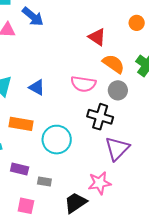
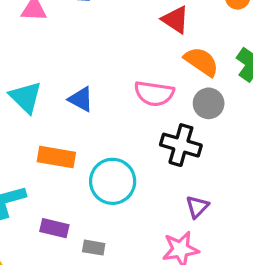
purple triangle: (117, 149) -> (197, 207), moved, size x0.6

